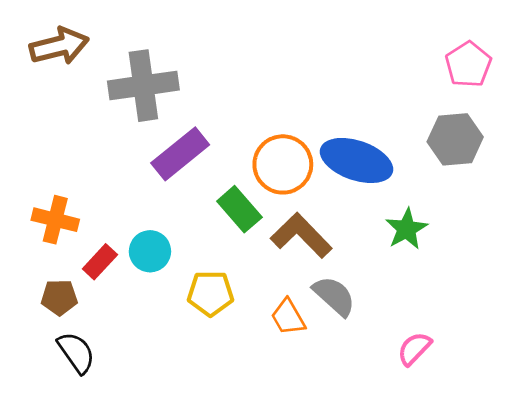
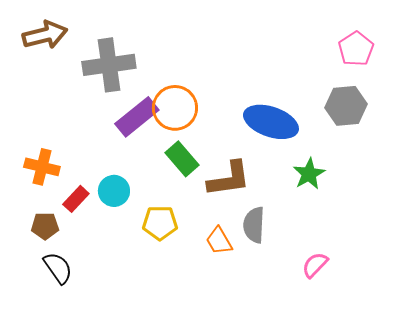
orange circle: (283, 164) -> (175, 108), moved
brown L-shape: (301, 235) -> (229, 179), turned 126
gray semicircle: (334, 296) -> (254, 225), turned -129

